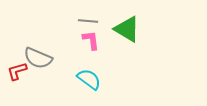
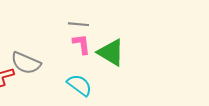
green triangle: (127, 29) -> (111, 53), moved

